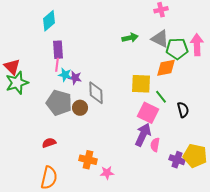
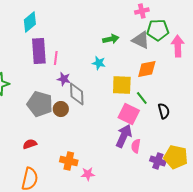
green pentagon: (177, 49) -> (158, 30), moved
purple rectangle: (58, 50) -> (39, 51), size x1.4
pink line: (57, 65) -> (56, 58), moved
cyan star: (65, 75) -> (99, 63), moved
purple star: (75, 78) -> (64, 79), moved

